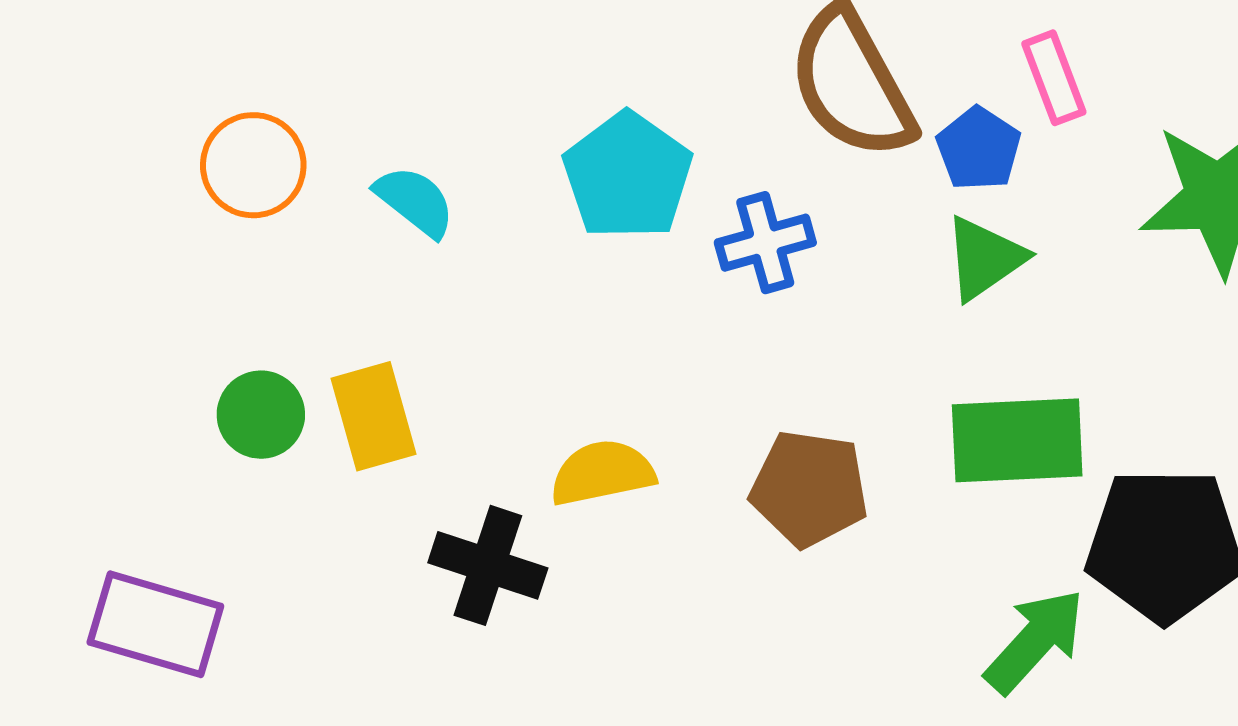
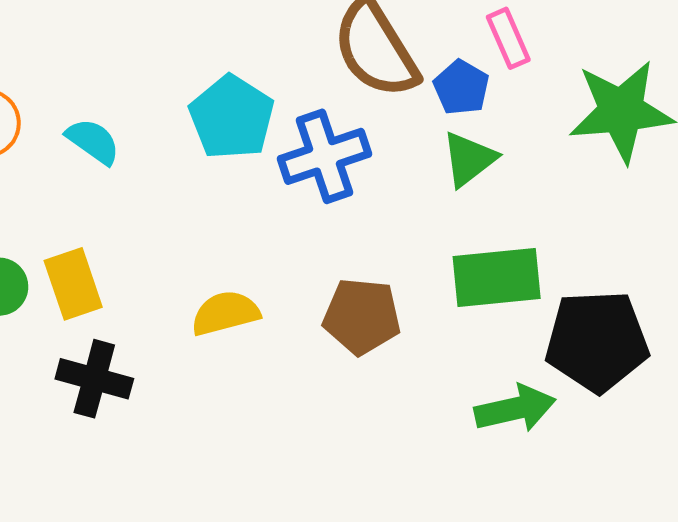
blue cross: (765, 243) -> (324, 156), size x1.4
black cross: (488, 565) -> (94, 379), moved
green arrow: (1035, 641) -> (515, 409), turned 38

